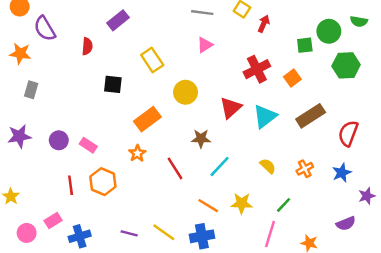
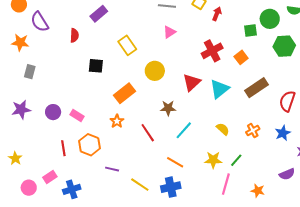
yellow star: (242, 203) -> (213, 160), moved
purple line: (129, 233) -> (112, 169), moved

